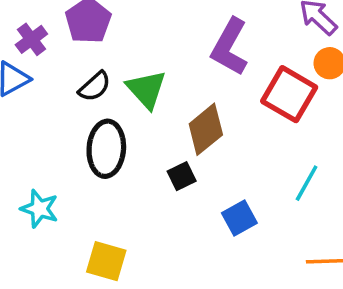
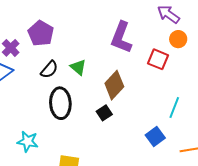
green triangle: (146, 89) -> (78, 67), size x0.7
red square: (289, 94) -> (158, 59), size x0.7
blue square: (239, 218) -> (155, 137), moved

